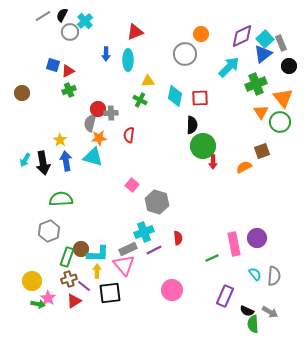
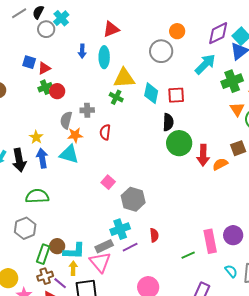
yellow triangle: (148, 81) -> (124, 78), size x1.6
red circle: (98, 109) -> (57, 91), moved
red arrow: (213, 162) -> (203, 155), moved, size x1.5

